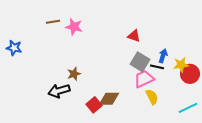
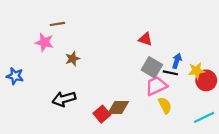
pink star: (74, 27) -> (44, 42), moved
blue star: (14, 48) -> (15, 76), moved
brown star: (74, 74) -> (73, 59), moved

